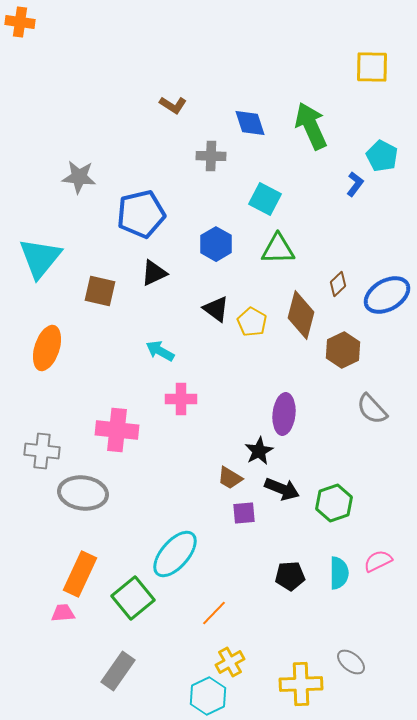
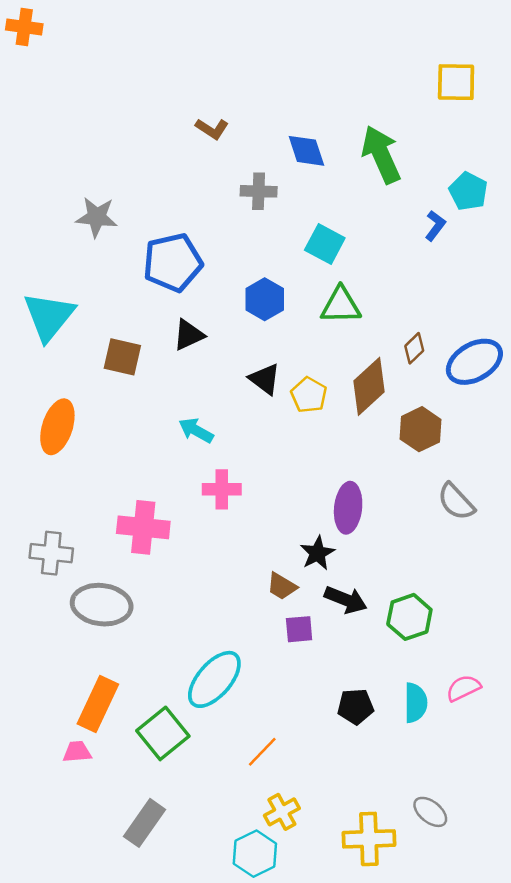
brown diamond: (301, 315) -> (369, 386), turned 33

